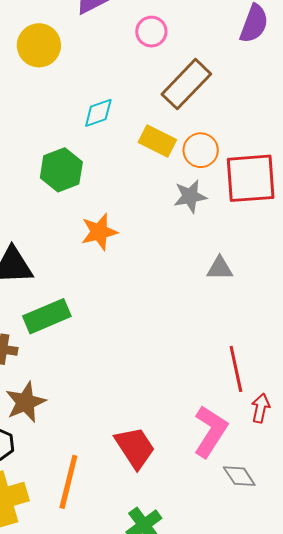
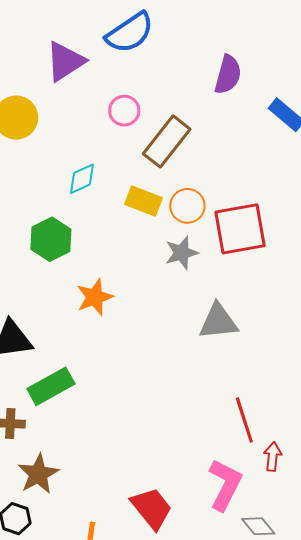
pink circle: (151, 32) -> (124, 111), moved
gray triangle: (220, 268) -> (218, 321), size x1.5

